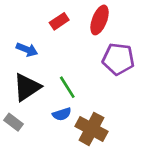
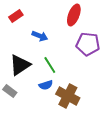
red rectangle: (59, 21) -> (16, 16), moved
blue arrow: (27, 50) -> (40, 36), moved

